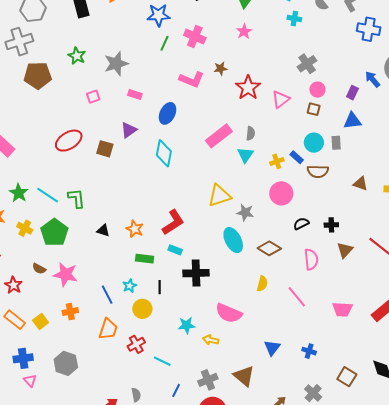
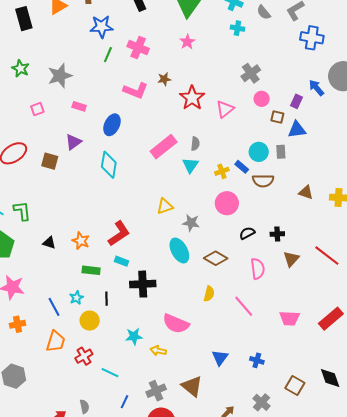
brown square: (314, 109) -> (277, 117), moved
yellow triangle: (219, 196) -> (165, 206), size x0.7

